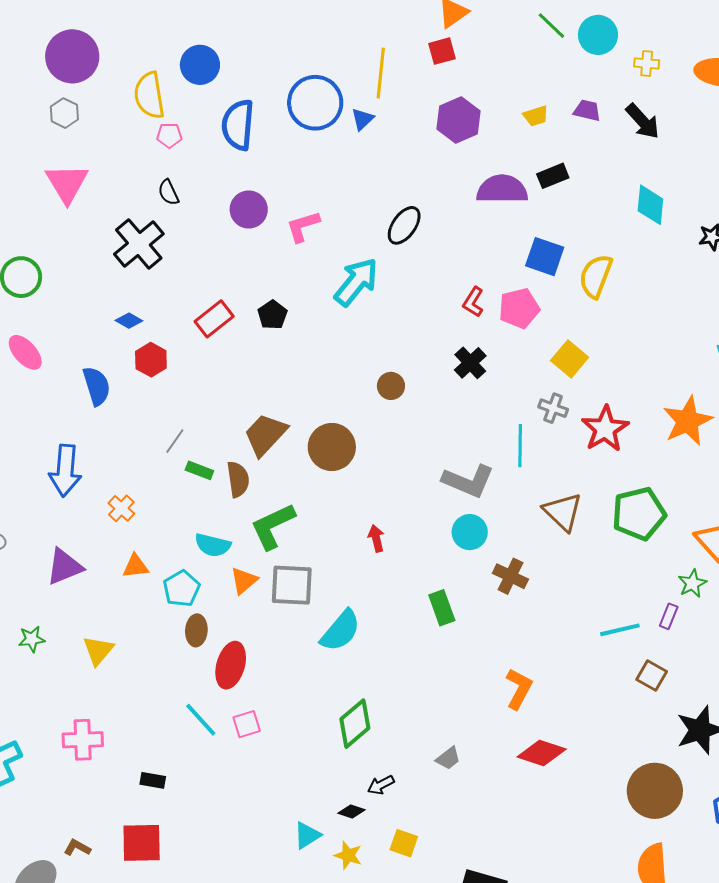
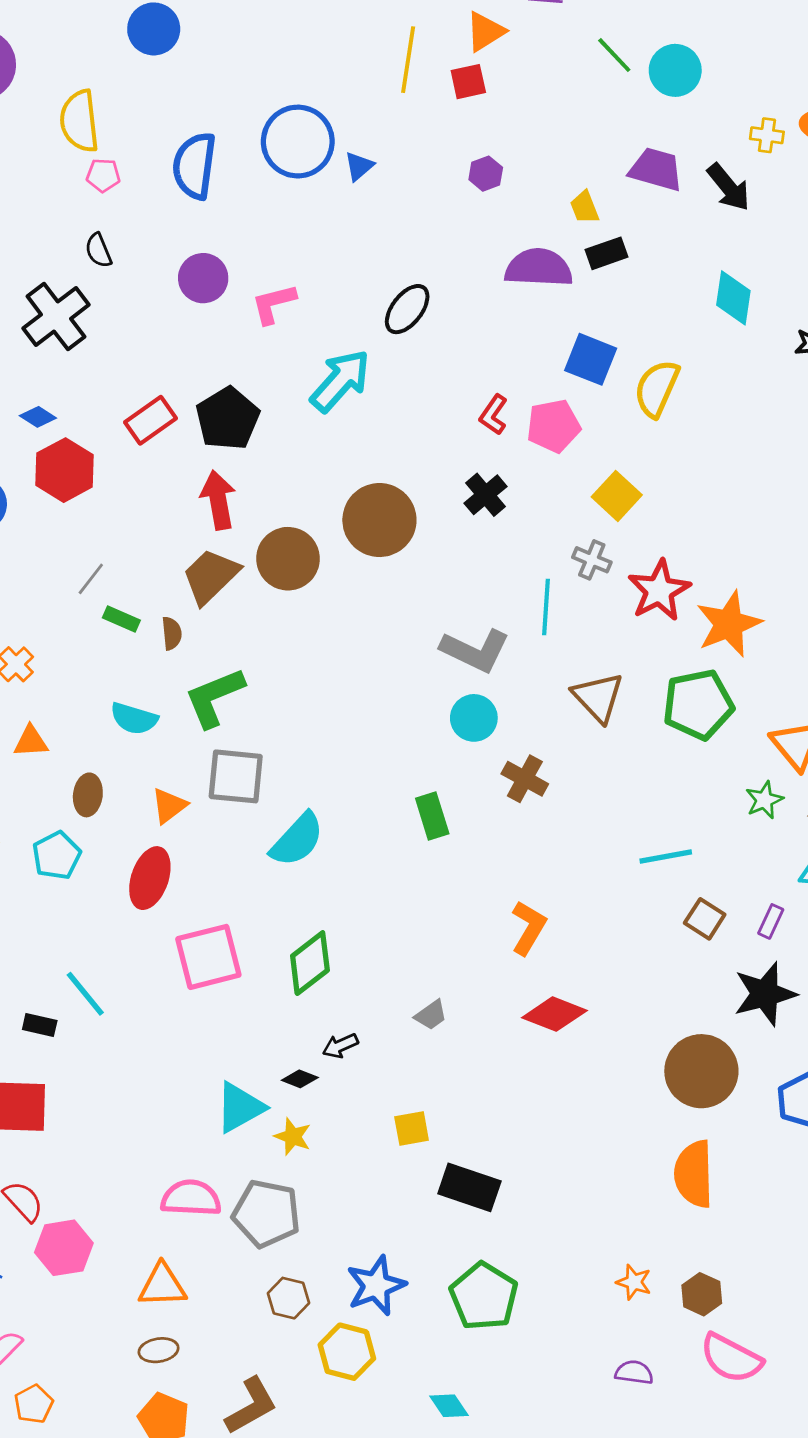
yellow cross: (647, 63) -> (767, 135), moved
blue circle: (200, 65) -> (154, 29), moved
yellow line: (381, 73) -> (408, 60), moved
purple trapezoid: (587, 110) -> (656, 169), size x1.5
yellow trapezoid: (536, 116) -> (585, 207), moved, turned 84
purple hexagon: (459, 120) -> (486, 174), size x0.6
black pentagon: (272, 315) -> (228, 419), size x1.6
red hexagon: (151, 360) -> (65, 470), size x1.4
brown circle: (391, 386) -> (379, 520), size x2.0
orange star: (688, 421) -> (729, 624), moved
brown circle: (332, 447) -> (288, 559), moved
brown semicircle: (238, 479) -> (172, 633), size x0.7
red arrow: (376, 538) -> (218, 500), moved, size x1.6
orange triangle: (244, 581) -> (169, 806), moved
cyan pentagon: (181, 589) -> (57, 855), moved
purple rectangle: (669, 616) -> (771, 921), moved
brown ellipse: (196, 630) -> (88, 795), moved
cyan line: (201, 720) -> (85, 994), moved
pink square: (247, 724) -> (208, 957), moved, size x1.8
cyan triangle: (307, 835) -> (240, 1107), size x1.4
yellow square: (404, 843) -> (412, 1129), moved, turned -32

